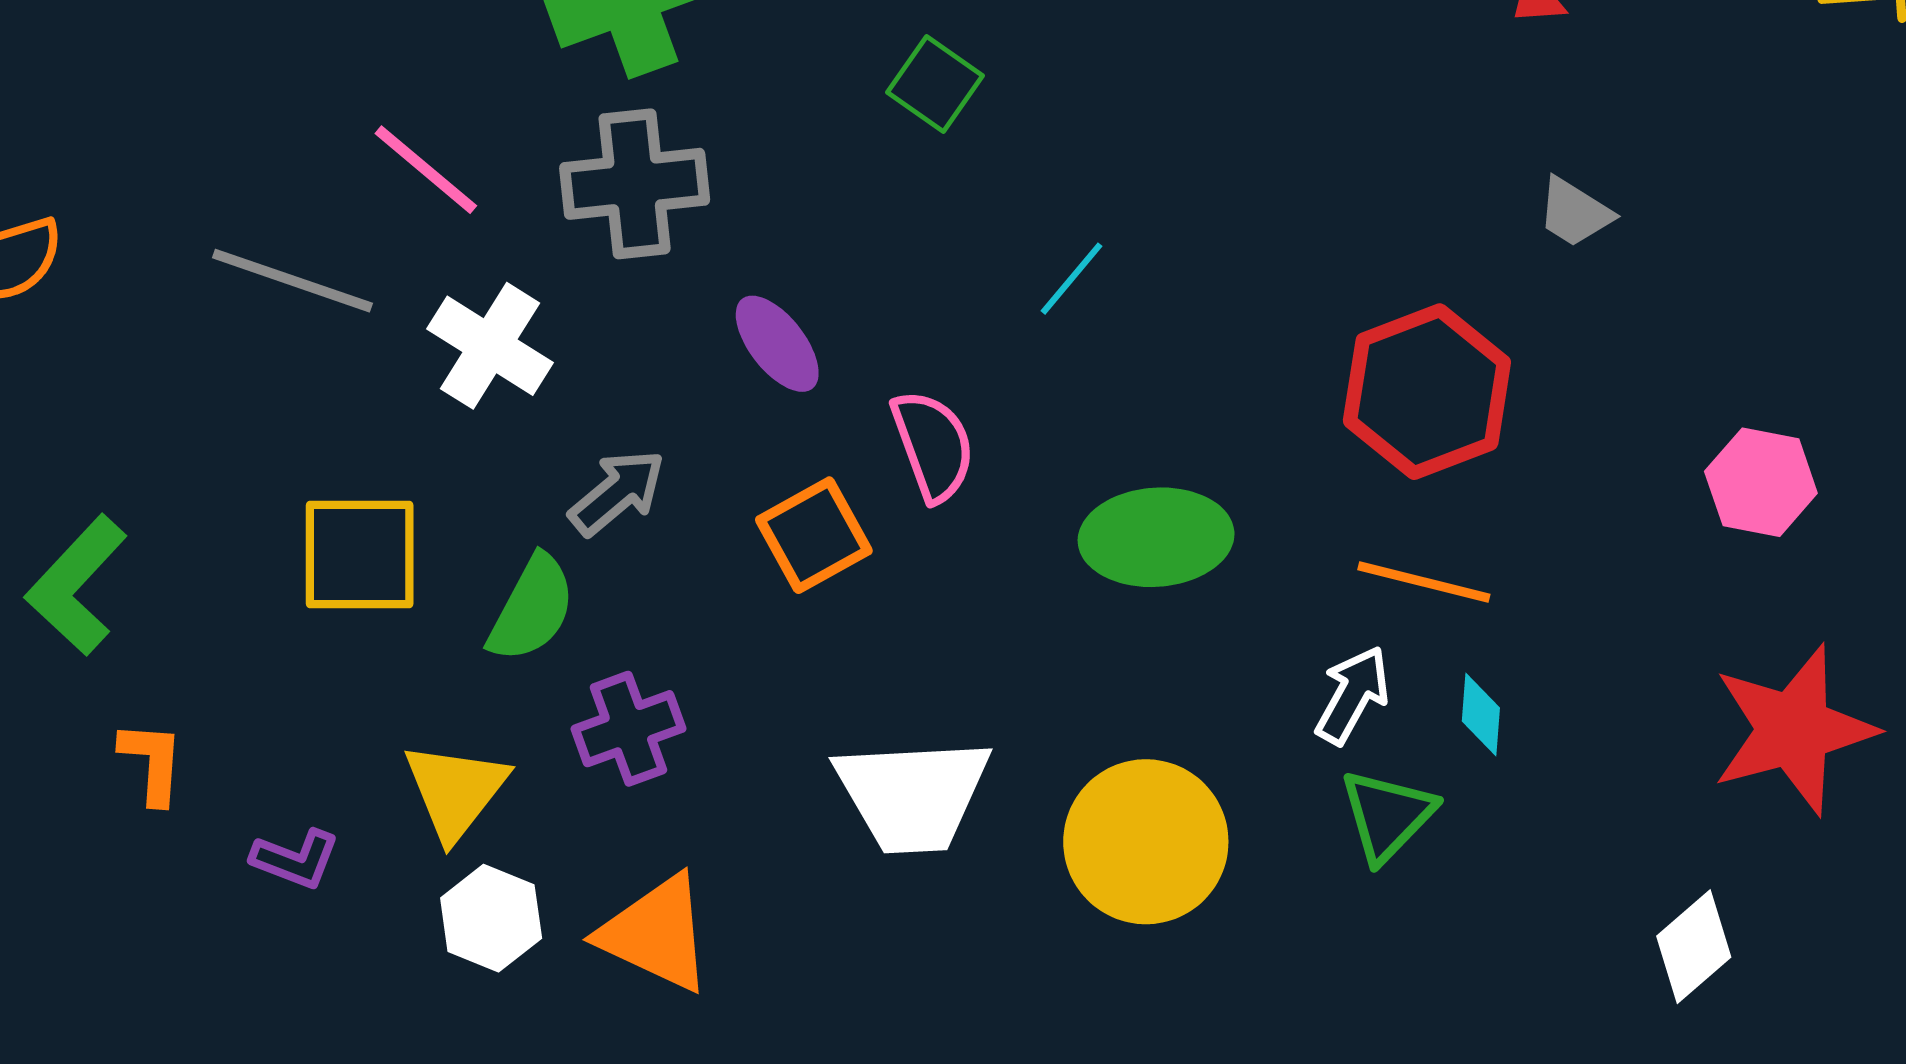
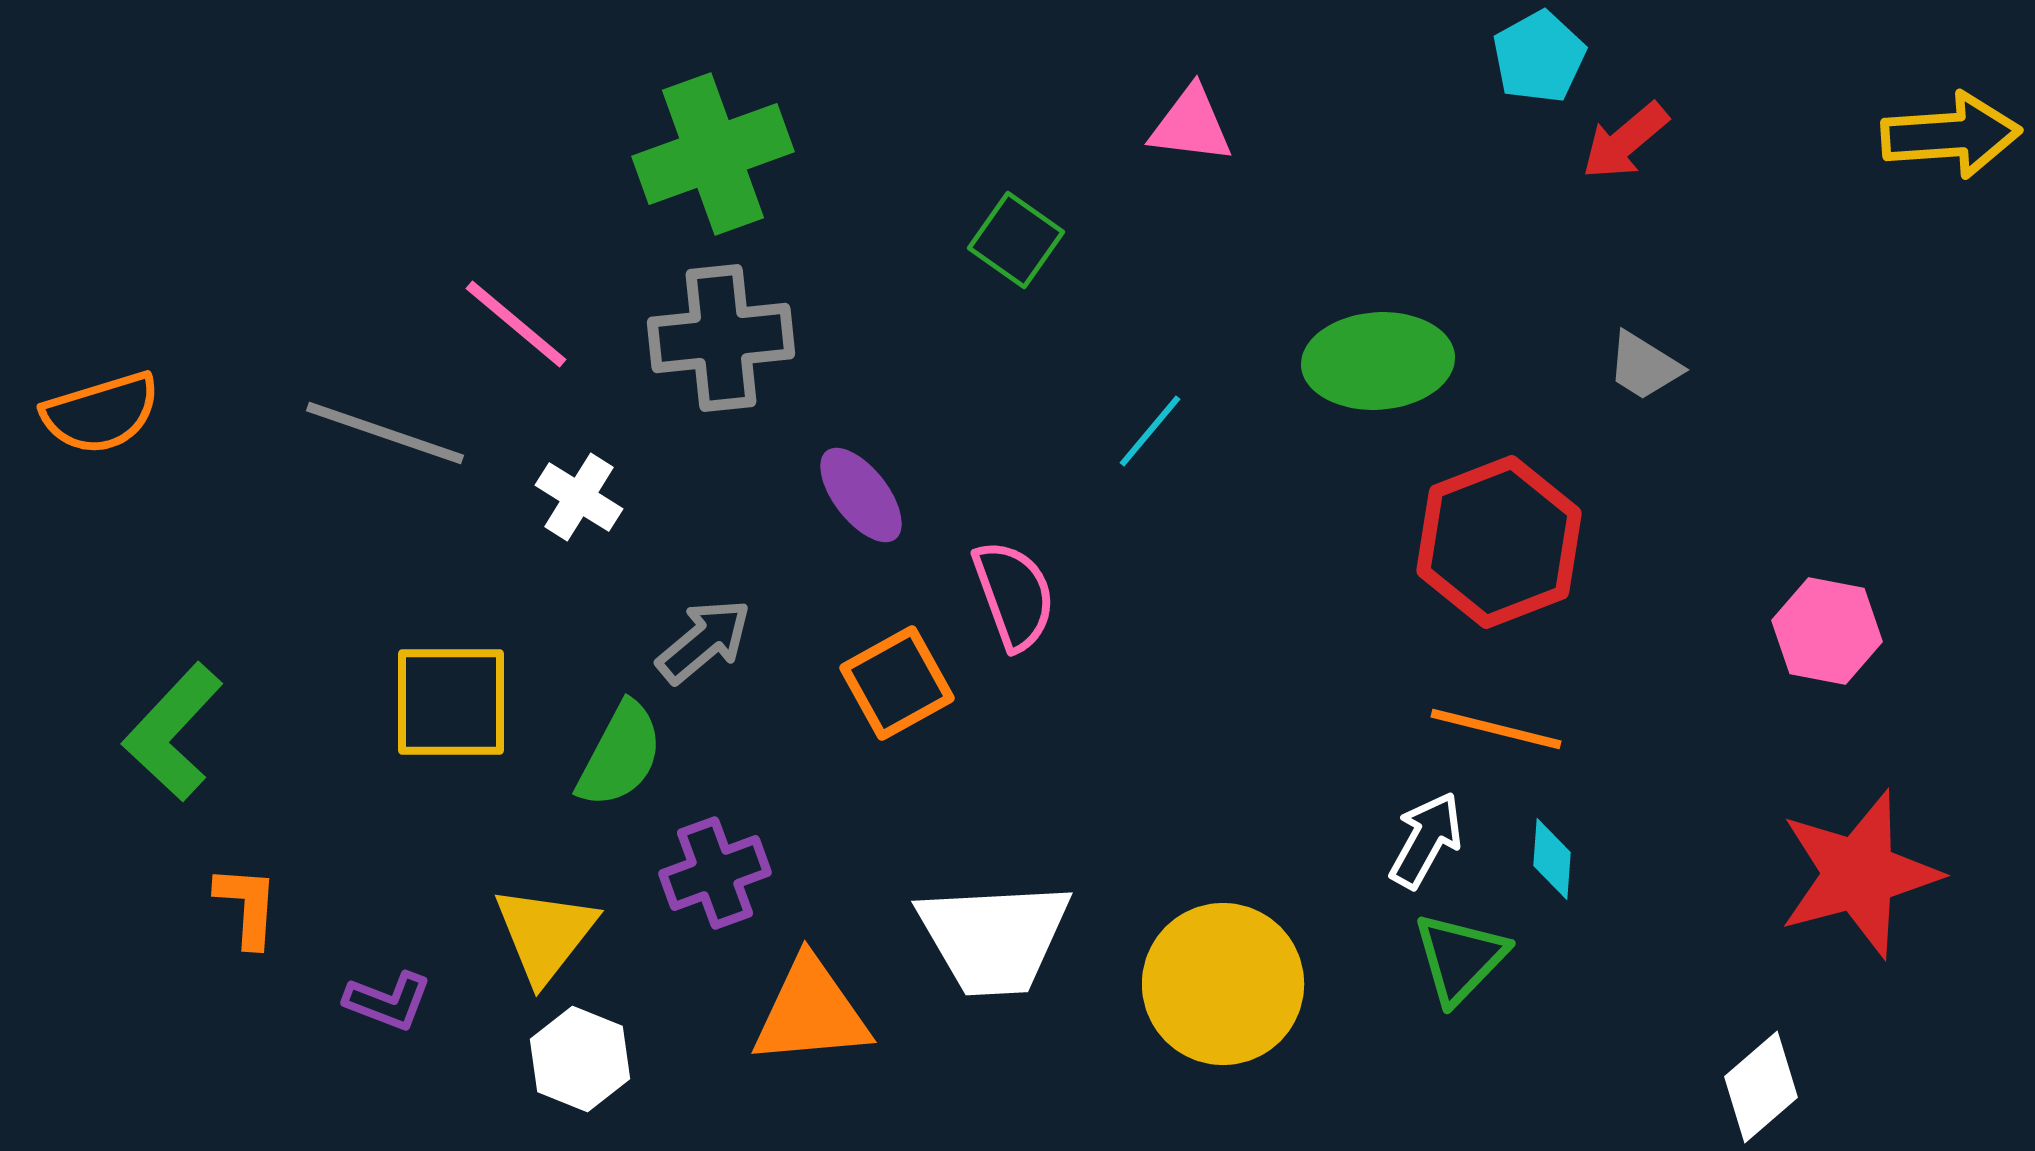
white cross: (490, 346) -> (579, 497), size x0.7
green ellipse: (1156, 537) -> (1378, 361), moved
orange triangle: (656, 933) -> (811, 1012), moved, turned -30

